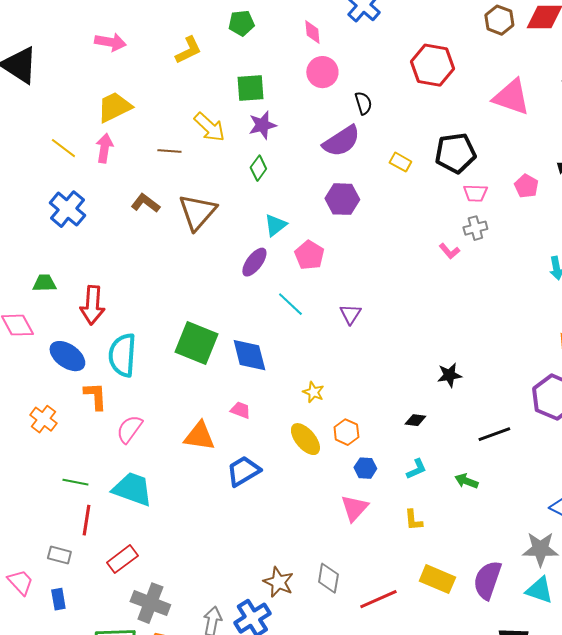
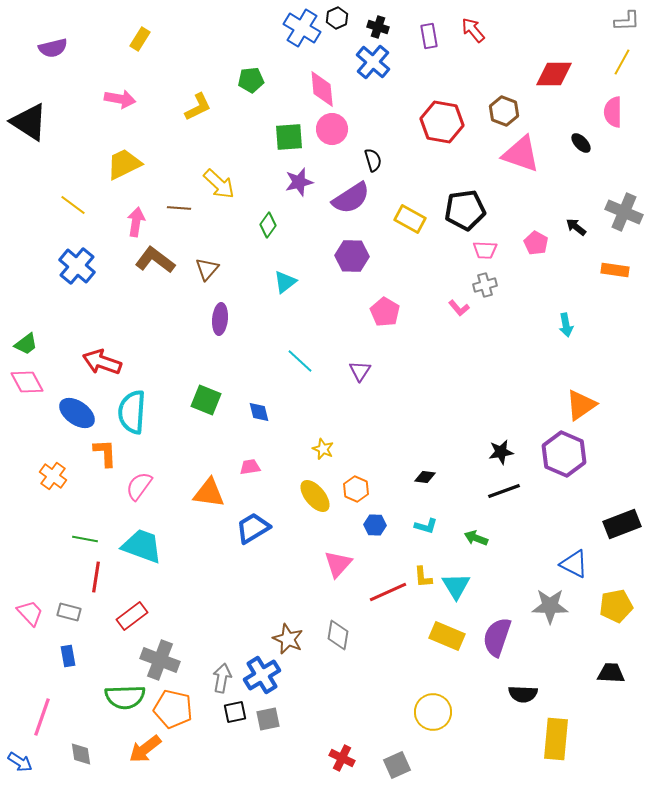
brown hexagon: (499, 20) -> (504, 111), moved
pink diamond: (312, 32) -> (322, 89), size x1.5
green square: (250, 88) -> (289, 137), moved
purple star: (262, 125) -> (299, 182), moved
pink arrow: (104, 148) -> (136, 222), moved
yellow rectangle: (400, 162) -> (410, 219), size x1.4
brown L-shape: (145, 203) -> (155, 260), size x1.4
brown triangle: (197, 212) -> (207, 269), size x0.6
pink pentagon: (309, 255) -> (385, 312), moved
purple ellipse: (254, 262) -> (220, 319), moved, turned -32
green trapezoid: (44, 283) -> (26, 344), moved, turned 145
red arrow: (92, 305) -> (102, 362), turned 105
green square: (196, 343) -> (206, 400), size x0.7
blue diamond: (249, 355) -> (259, 412), size x0.6
black star: (449, 375) -> (501, 452), moved
pink trapezoid: (240, 410) -> (250, 467), turned -30
cyan L-shape: (416, 469) -> (426, 526), turned 40
pink triangle: (354, 508) -> (338, 564), moved
pink trapezoid: (20, 582) -> (30, 613), moved
cyan triangle: (539, 590) -> (456, 586), moved, turned 40
red line: (378, 599) -> (388, 592), moved

